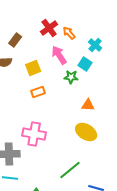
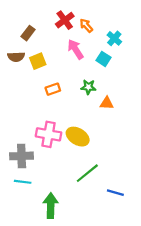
yellow square: (33, 68) -> (38, 61), moved
green star: (71, 77) -> (88, 87), moved
yellow ellipse: (86, 132) -> (78, 137), moved

